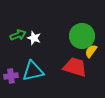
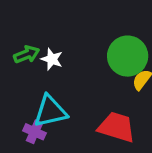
red trapezoid: (75, 67) -> (117, 127), moved
purple cross: (11, 76) -> (34, 132), moved, turned 32

